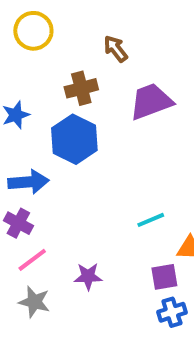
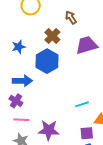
brown cross: (81, 88) -> (52, 36), turned -35
pink line: (32, 260) -> (21, 120), turned 35
purple star: (88, 276) -> (49, 130), size x1.5

